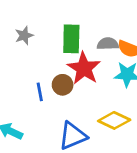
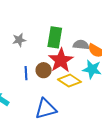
gray star: (24, 35) -> (19, 40), moved
yellow diamond: (114, 120) -> (69, 81), moved

